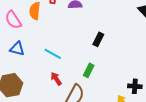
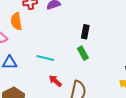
green rectangle: (89, 70) -> (83, 53), moved, turned -40

